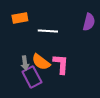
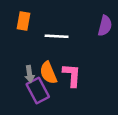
orange rectangle: (20, 18) -> (24, 21), turned -70
orange semicircle: (41, 62) -> (48, 73), turned 30

